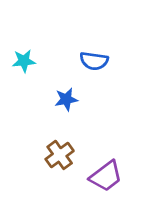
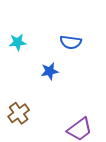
brown cross: (60, 155) -> (19, 113), moved

